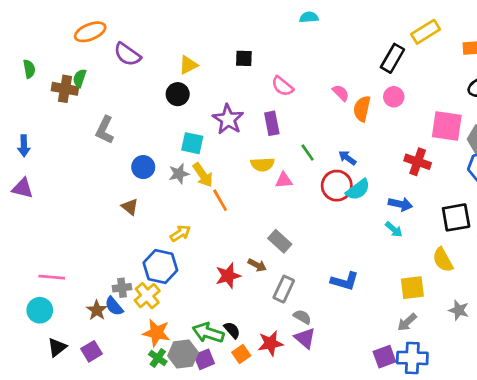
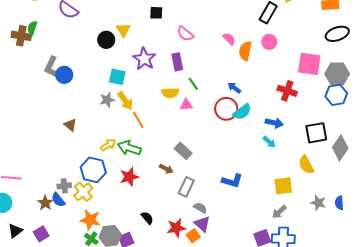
yellow triangle: (188, 65) -> (123, 30), moved, turned -35
green line: (308, 152) -> (193, 84), moved
blue circle: (143, 167) -> (64, 75), moved
red star: (228, 276) -> (129, 177), moved
green arrow: (208, 333) -> (129, 148), moved
orange square: (241, 354) -> (193, 236), moved

